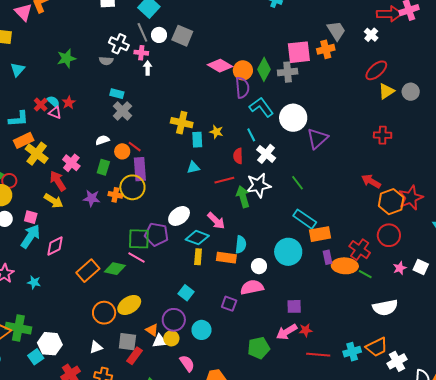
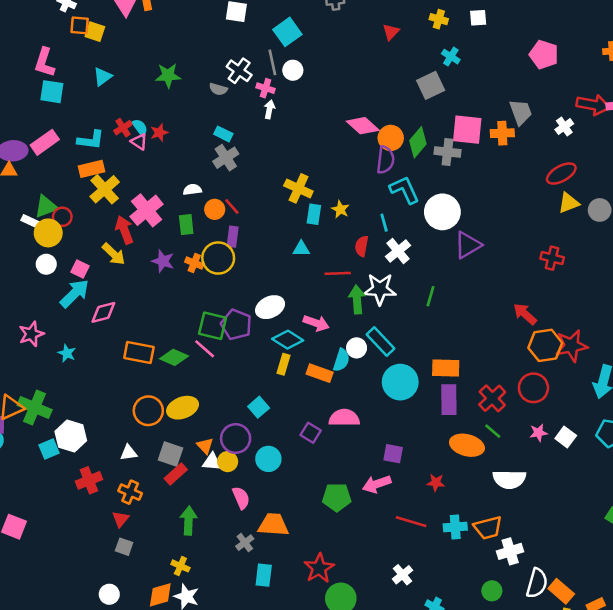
gray square: (182, 36) -> (431, 85), moved, turned 30
pink cross: (71, 163) -> (147, 210), size x1.4
green rectangle: (103, 167) -> (186, 225), turned -35
purple rectangle: (140, 169) -> (233, 237), size x0.7
green line: (297, 183) -> (431, 296), turned 42
cyan rectangle: (305, 219) -> (381, 342), moved
pink arrow: (216, 221) -> (316, 323), turned -36
purple rectangle: (327, 257) -> (449, 400), size x1.6
white circle: (259, 266) -> (357, 348), moved
orange ellipse: (345, 266) -> (467, 445), moved
orange rectangle: (88, 271) -> (139, 353), turned 40
red star: (306, 330) -> (436, 483), moved

